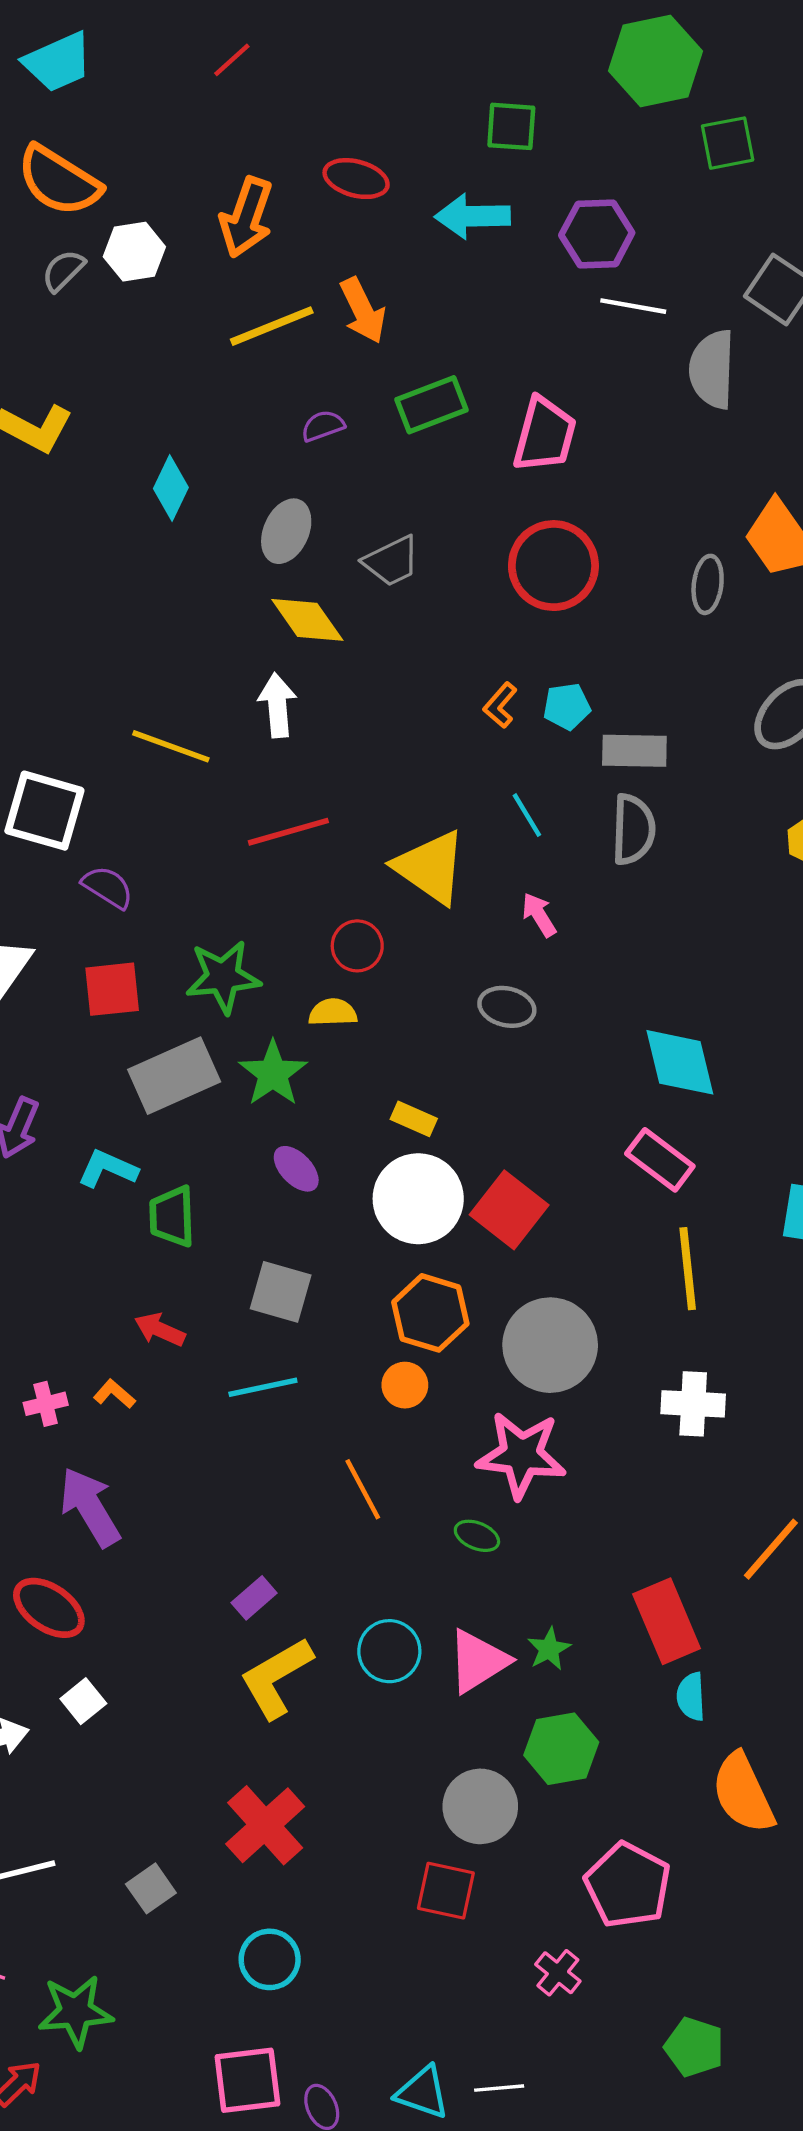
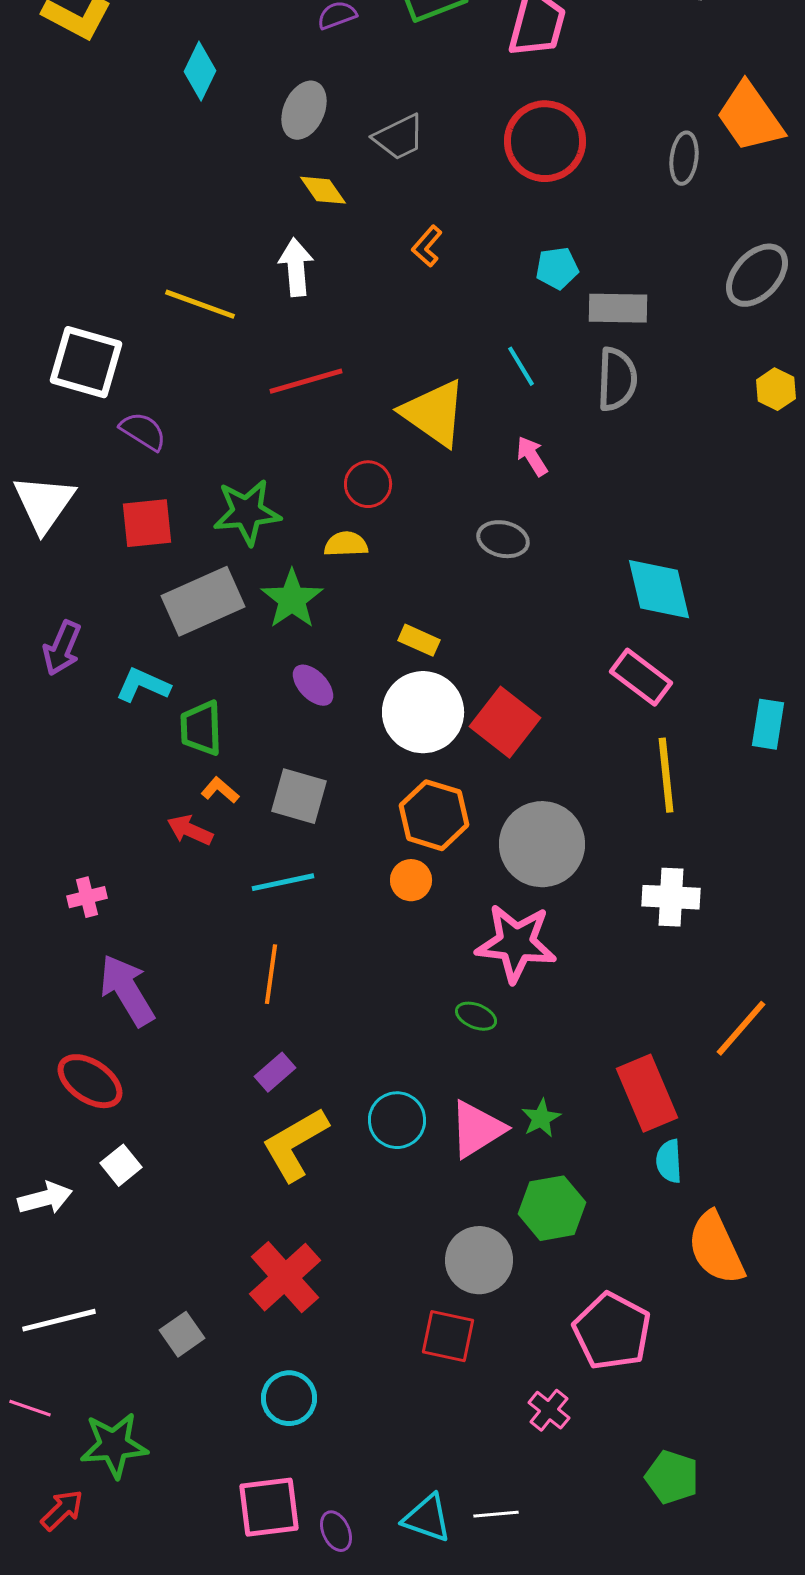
yellow diamond: (307, 620) -> (323, 190), size x0.7
orange L-shape: (500, 705) -> (427, 246), moved
orange L-shape: (114, 1394) -> (220, 790), moved
orange line: (363, 1489) -> (271, 974), moved, turned 36

